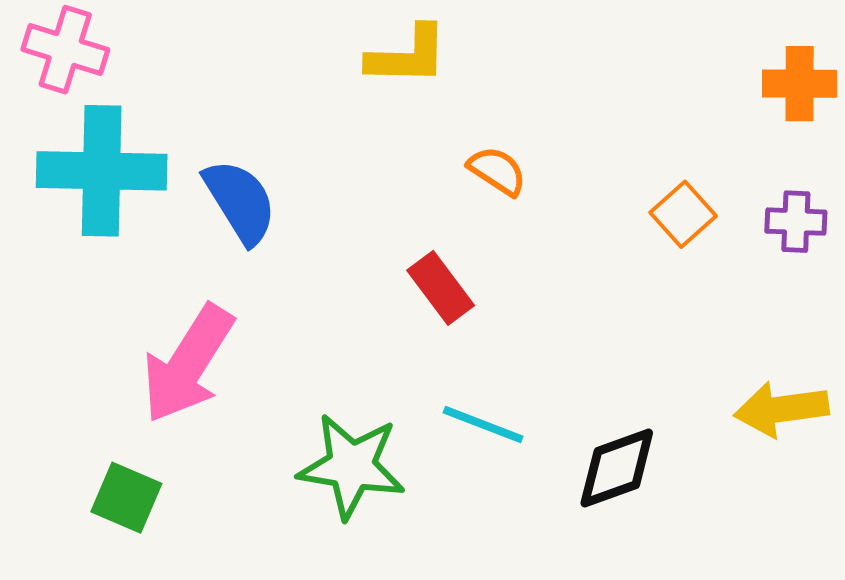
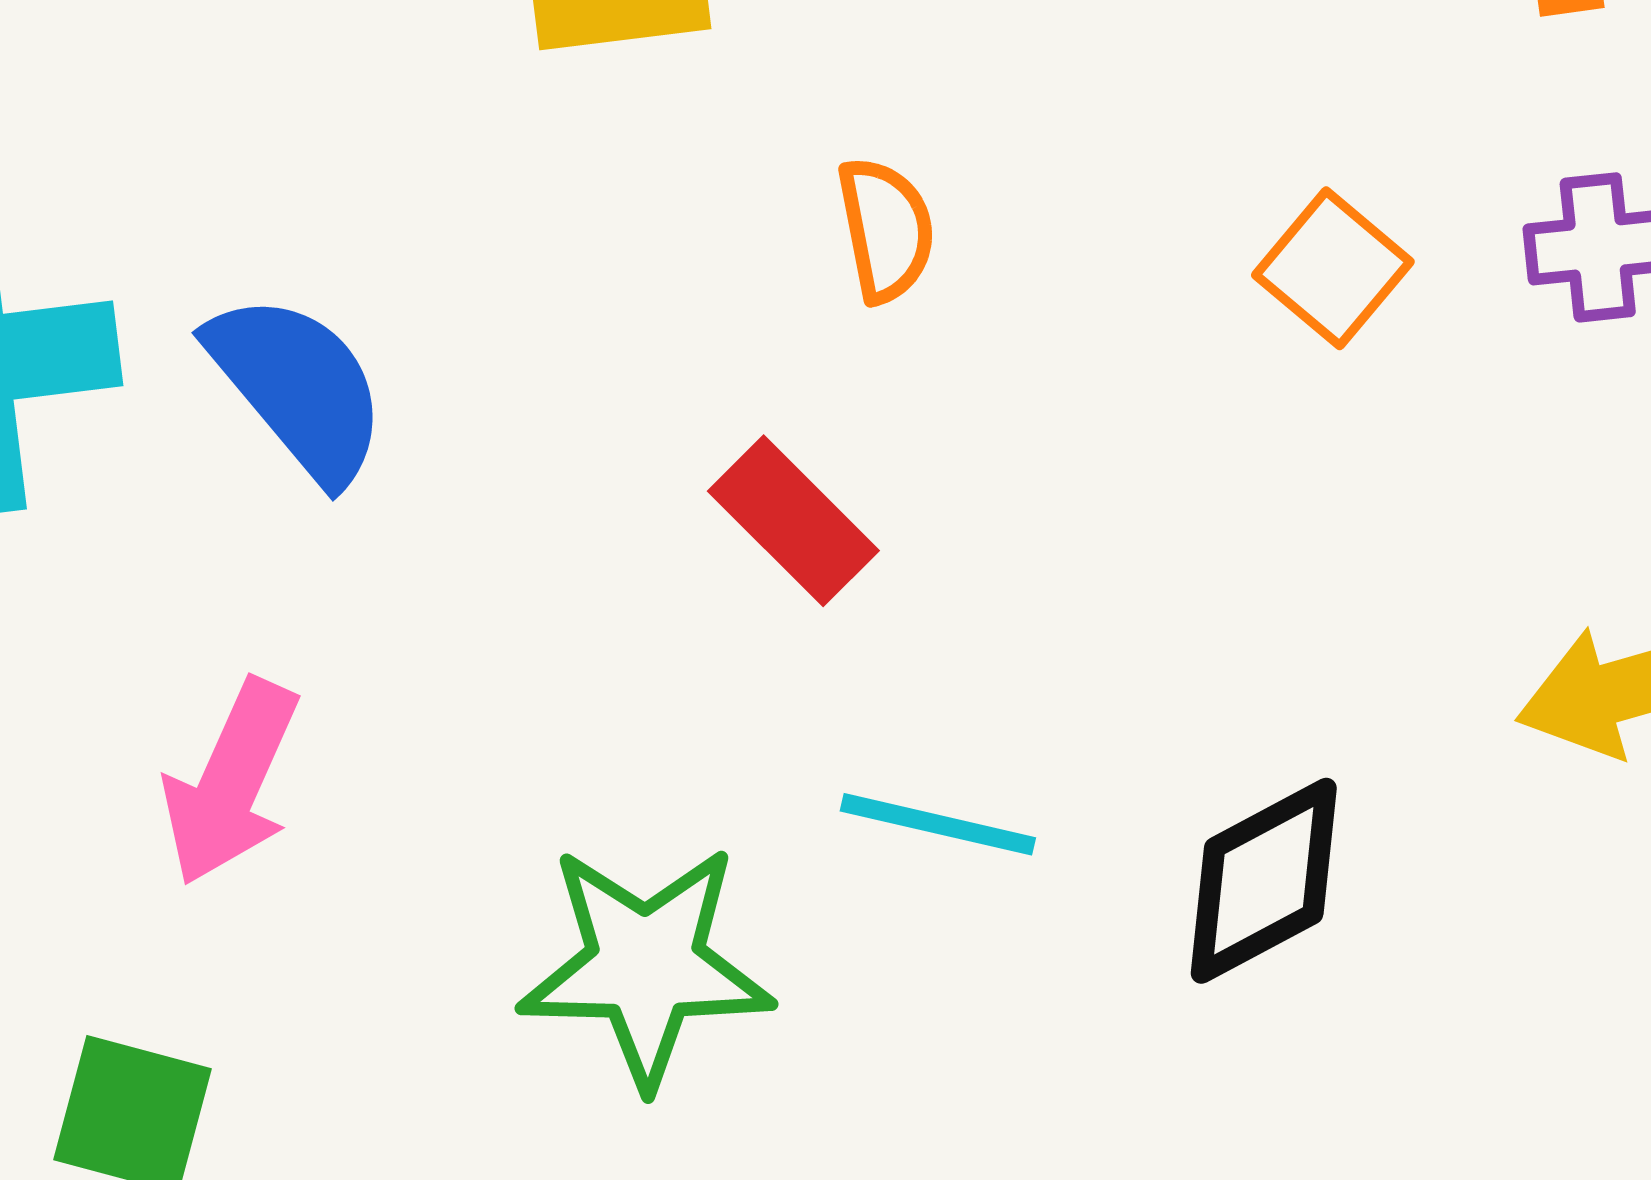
orange semicircle: (497, 171) -> (886, 230), turned 54
pink arrow: (188, 364) -> (231, 782), size x0.7

